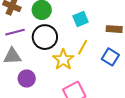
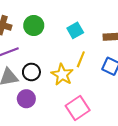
black circle: (45, 37) -> (31, 72), moved, size x0.7

